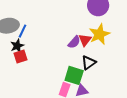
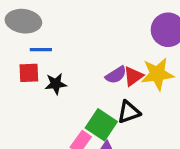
blue line: (23, 31) -> (41, 50), moved, turned 48
black star: (17, 46) -> (56, 84), moved

